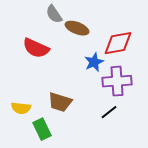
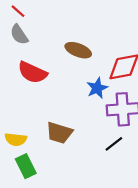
gray semicircle: (54, 14) -> (19, 35), moved
green rectangle: (42, 129) -> (26, 166), moved

